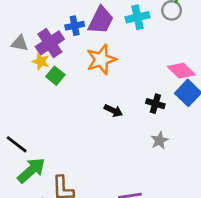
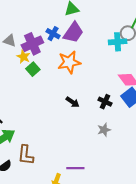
cyan cross: (138, 17) -> (118, 42), moved
blue cross: (75, 26) -> (53, 34), turned 32

